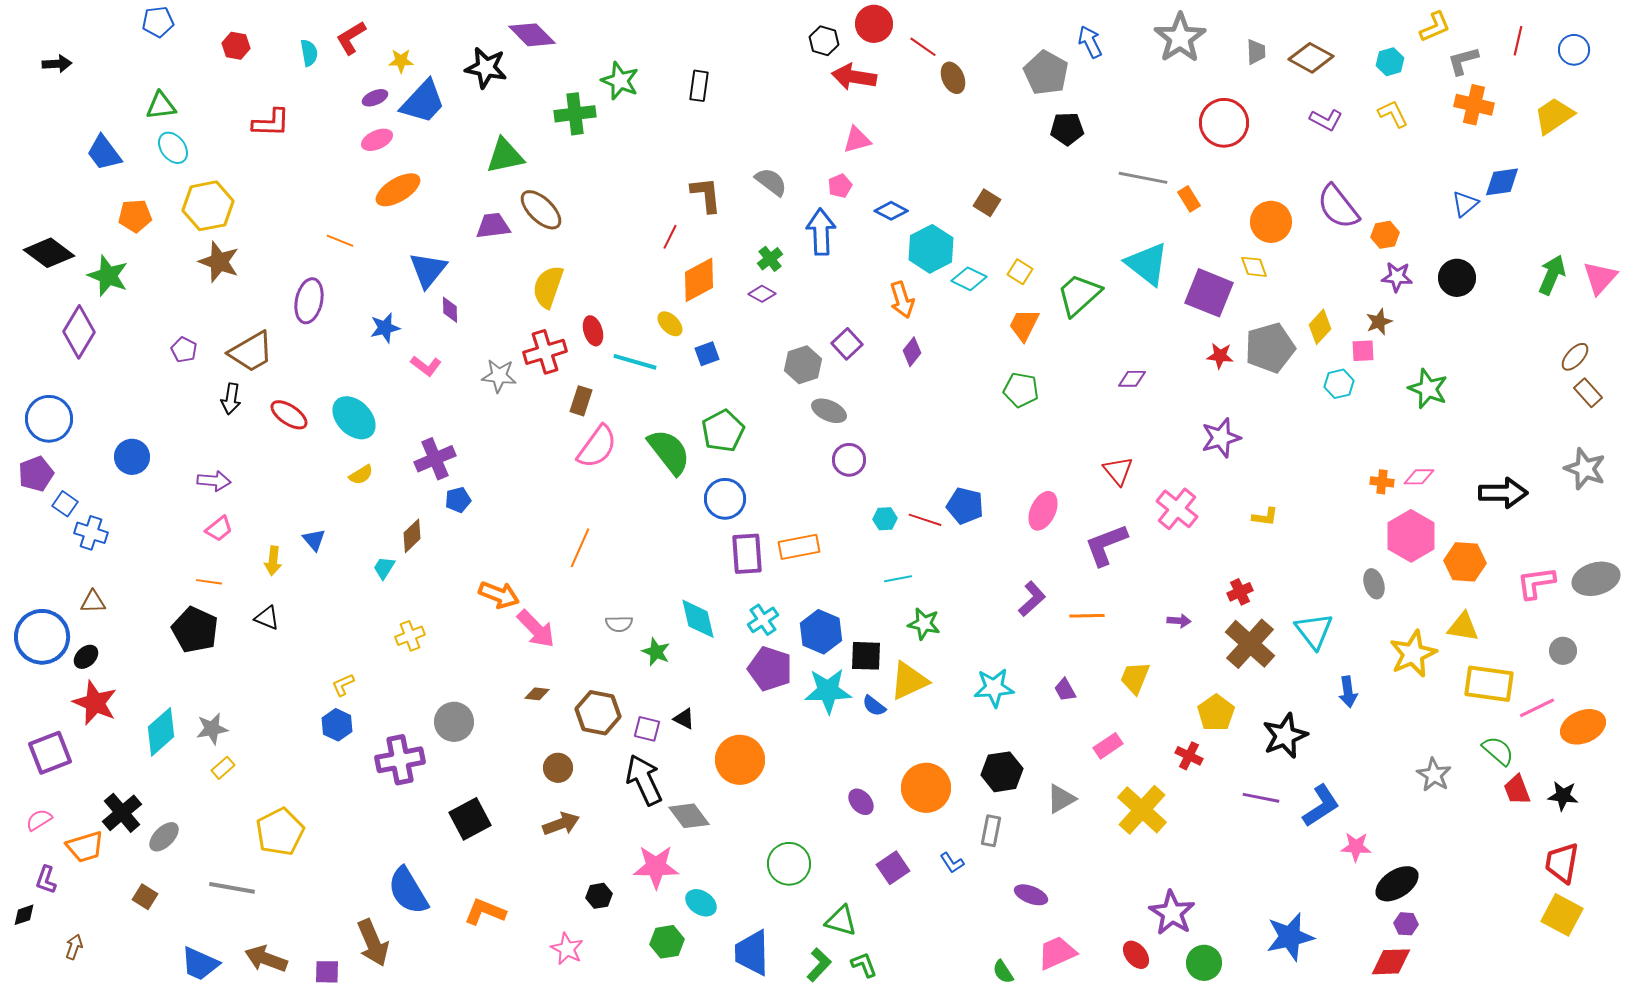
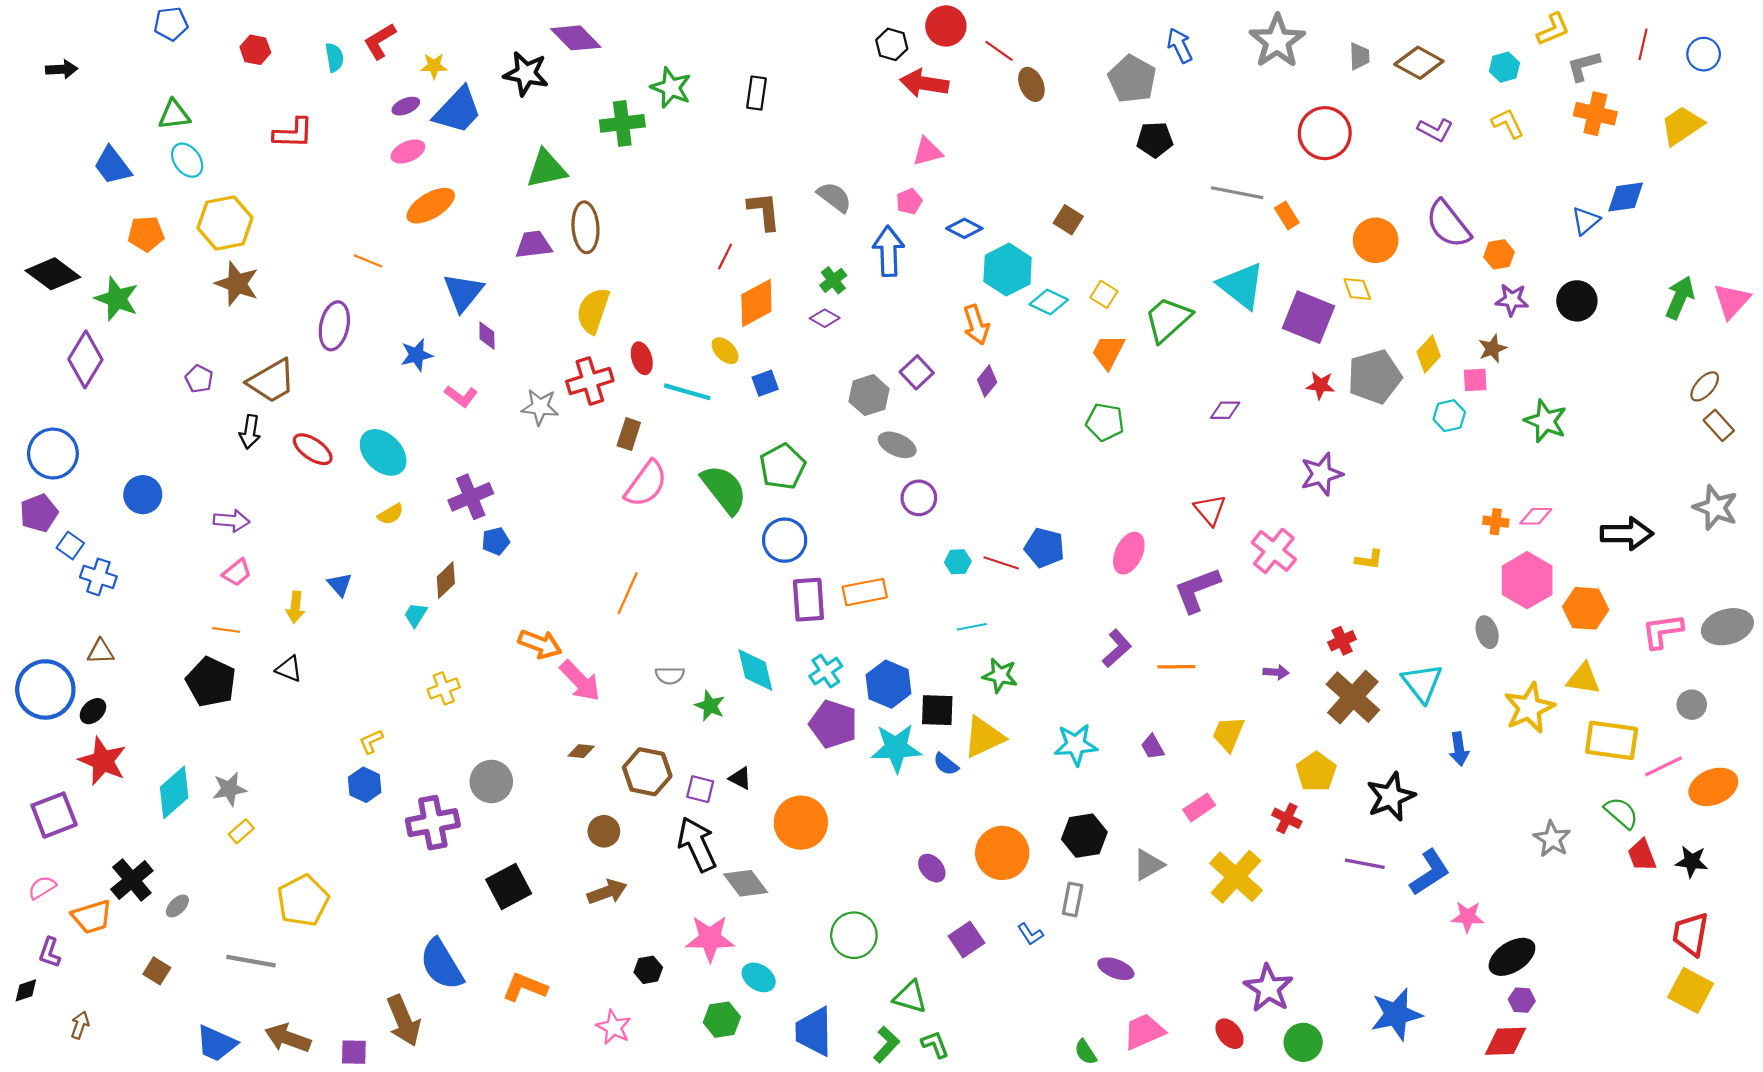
brown ellipse: (541, 210) -> (585, 227), turned 42
gray ellipse: (164, 837) -> (177, 906), size x0.7

